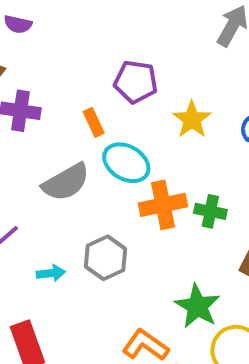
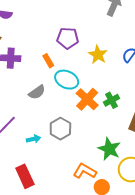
gray semicircle: (66, 182) -> (37, 92), size x0.7
orange cross: (163, 205) -> (87, 99), turned -30
green cross: (210, 211) -> (111, 100), turned -35

